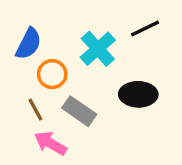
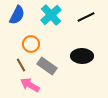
blue semicircle: (29, 44) -> (17, 15), moved
cyan cross: (98, 49) -> (51, 15), moved

